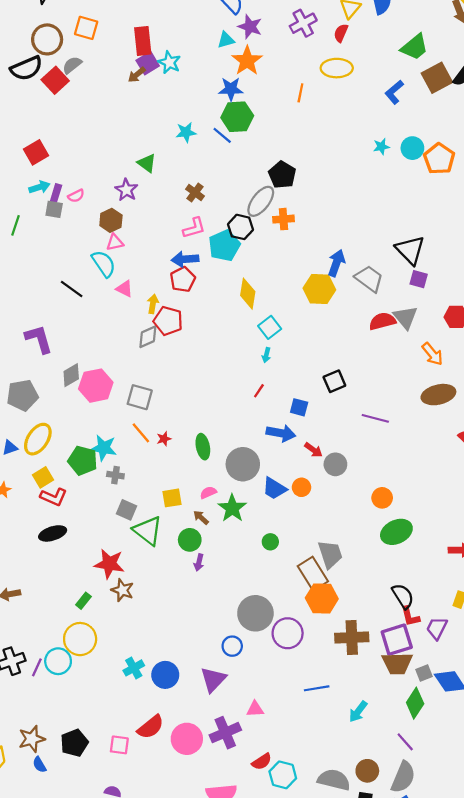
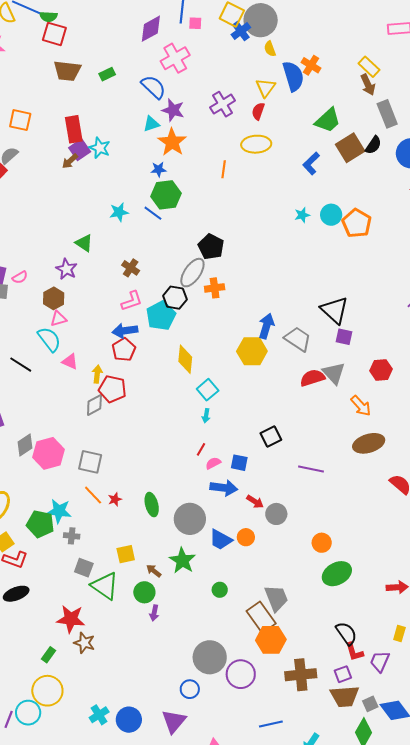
blue star: (231, 89) -> (159, 169), size x0.7
pink semicircle: (208, 492) -> (213, 463), moved
purple square: (397, 640) -> (343, 674), size x0.6

